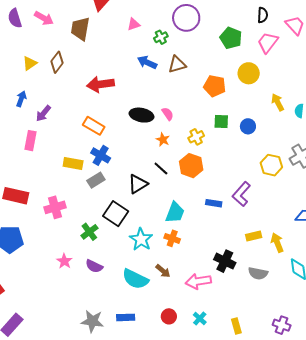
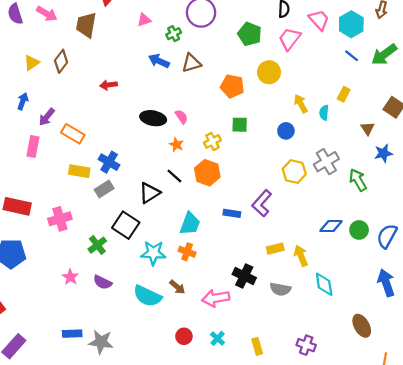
red arrow: (101, 84) -> (108, 85), size x0.6
orange rectangle: (94, 126) -> (73, 134), moved
blue circle: (248, 126) -> (286, 131), moved
cyan star: (141, 239) -> (153, 253), turned -30
blue rectangle: (126, 317) -> (72, 334), moved

